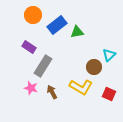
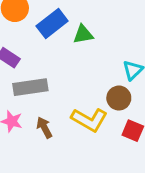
gray rectangle: (43, 66) -> (30, 87), turned 50
brown circle: (94, 67) -> (119, 98), moved

